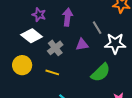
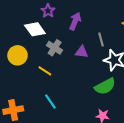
gray cross: (55, 48) -> (55, 48), turned -35
green semicircle: (101, 72) -> (105, 86), moved

